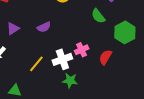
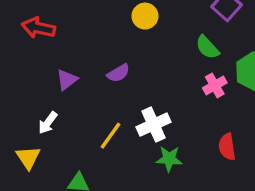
pink cross: (82, 50) -> (215, 85), moved
red semicircle: (105, 57) -> (227, 147), moved, turned -35

